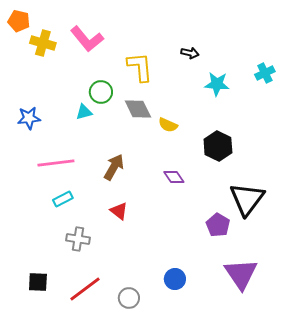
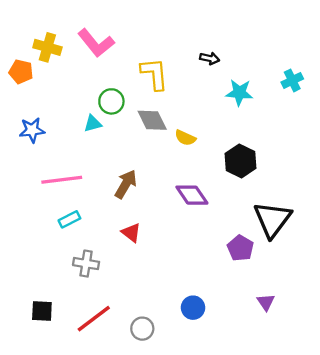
orange pentagon: (19, 21) -> (21, 72), moved
purple diamond: (174, 177) -> (192, 195), size x1.4
purple triangle: (241, 274) -> (266, 302), size x0.5

